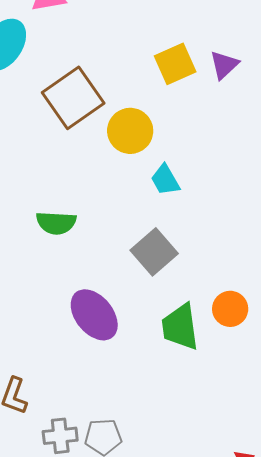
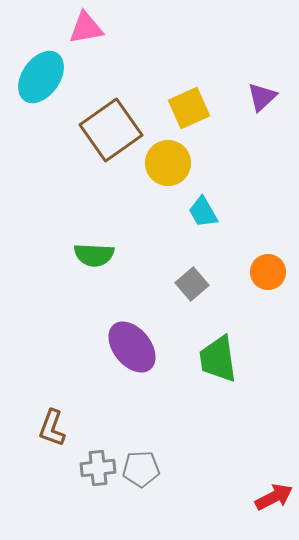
yellow square: (175, 64) -> (189, 108), moved
gray square: (154, 252) -> (192, 284), size x0.7
orange circle: (230, 309) -> (268, 272), moved

